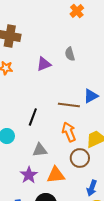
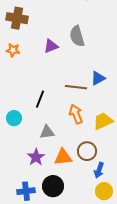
gray semicircle: (70, 54) -> (77, 36), size x1.5
brown circle: (80, 158) -> (87, 151), moved

